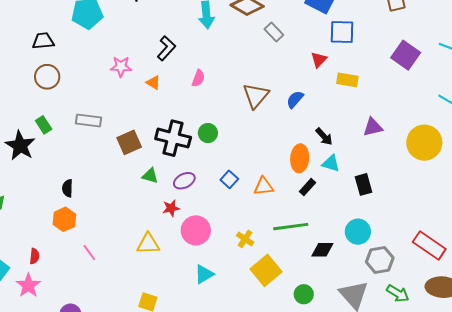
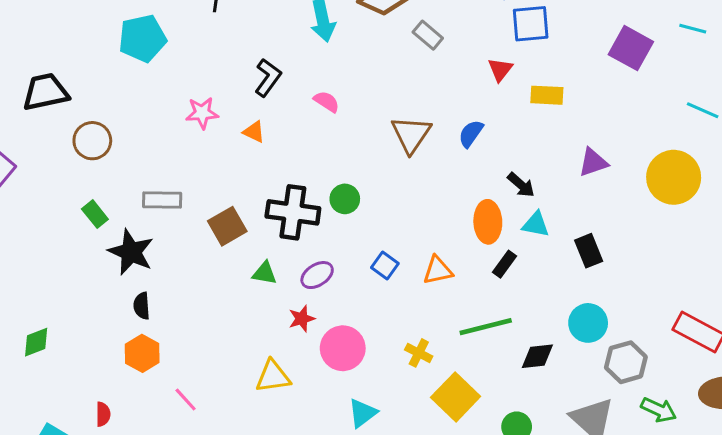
black trapezoid: (43, 41) -> (46, 92), moved, size x1.4
pink semicircle: (198, 78) -> (327, 102), moved, turned -72
black star: (20, 146) -> (131, 252), moved

